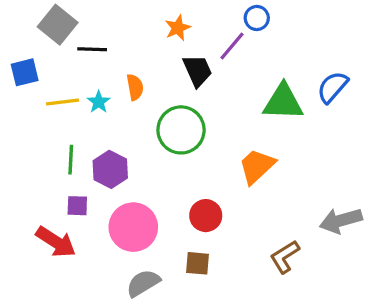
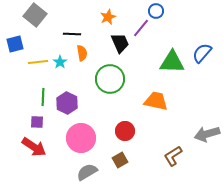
black line: (92, 49) -> (72, 34), moved
orange trapezoid: (257, 166) -> (156, 101), turned 55
purple square: (77, 206) -> (37, 122), moved
brown square: (197, 263) -> (120, 160), turned -35

